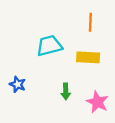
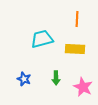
blue star: (18, 84) -> (24, 79), moved

